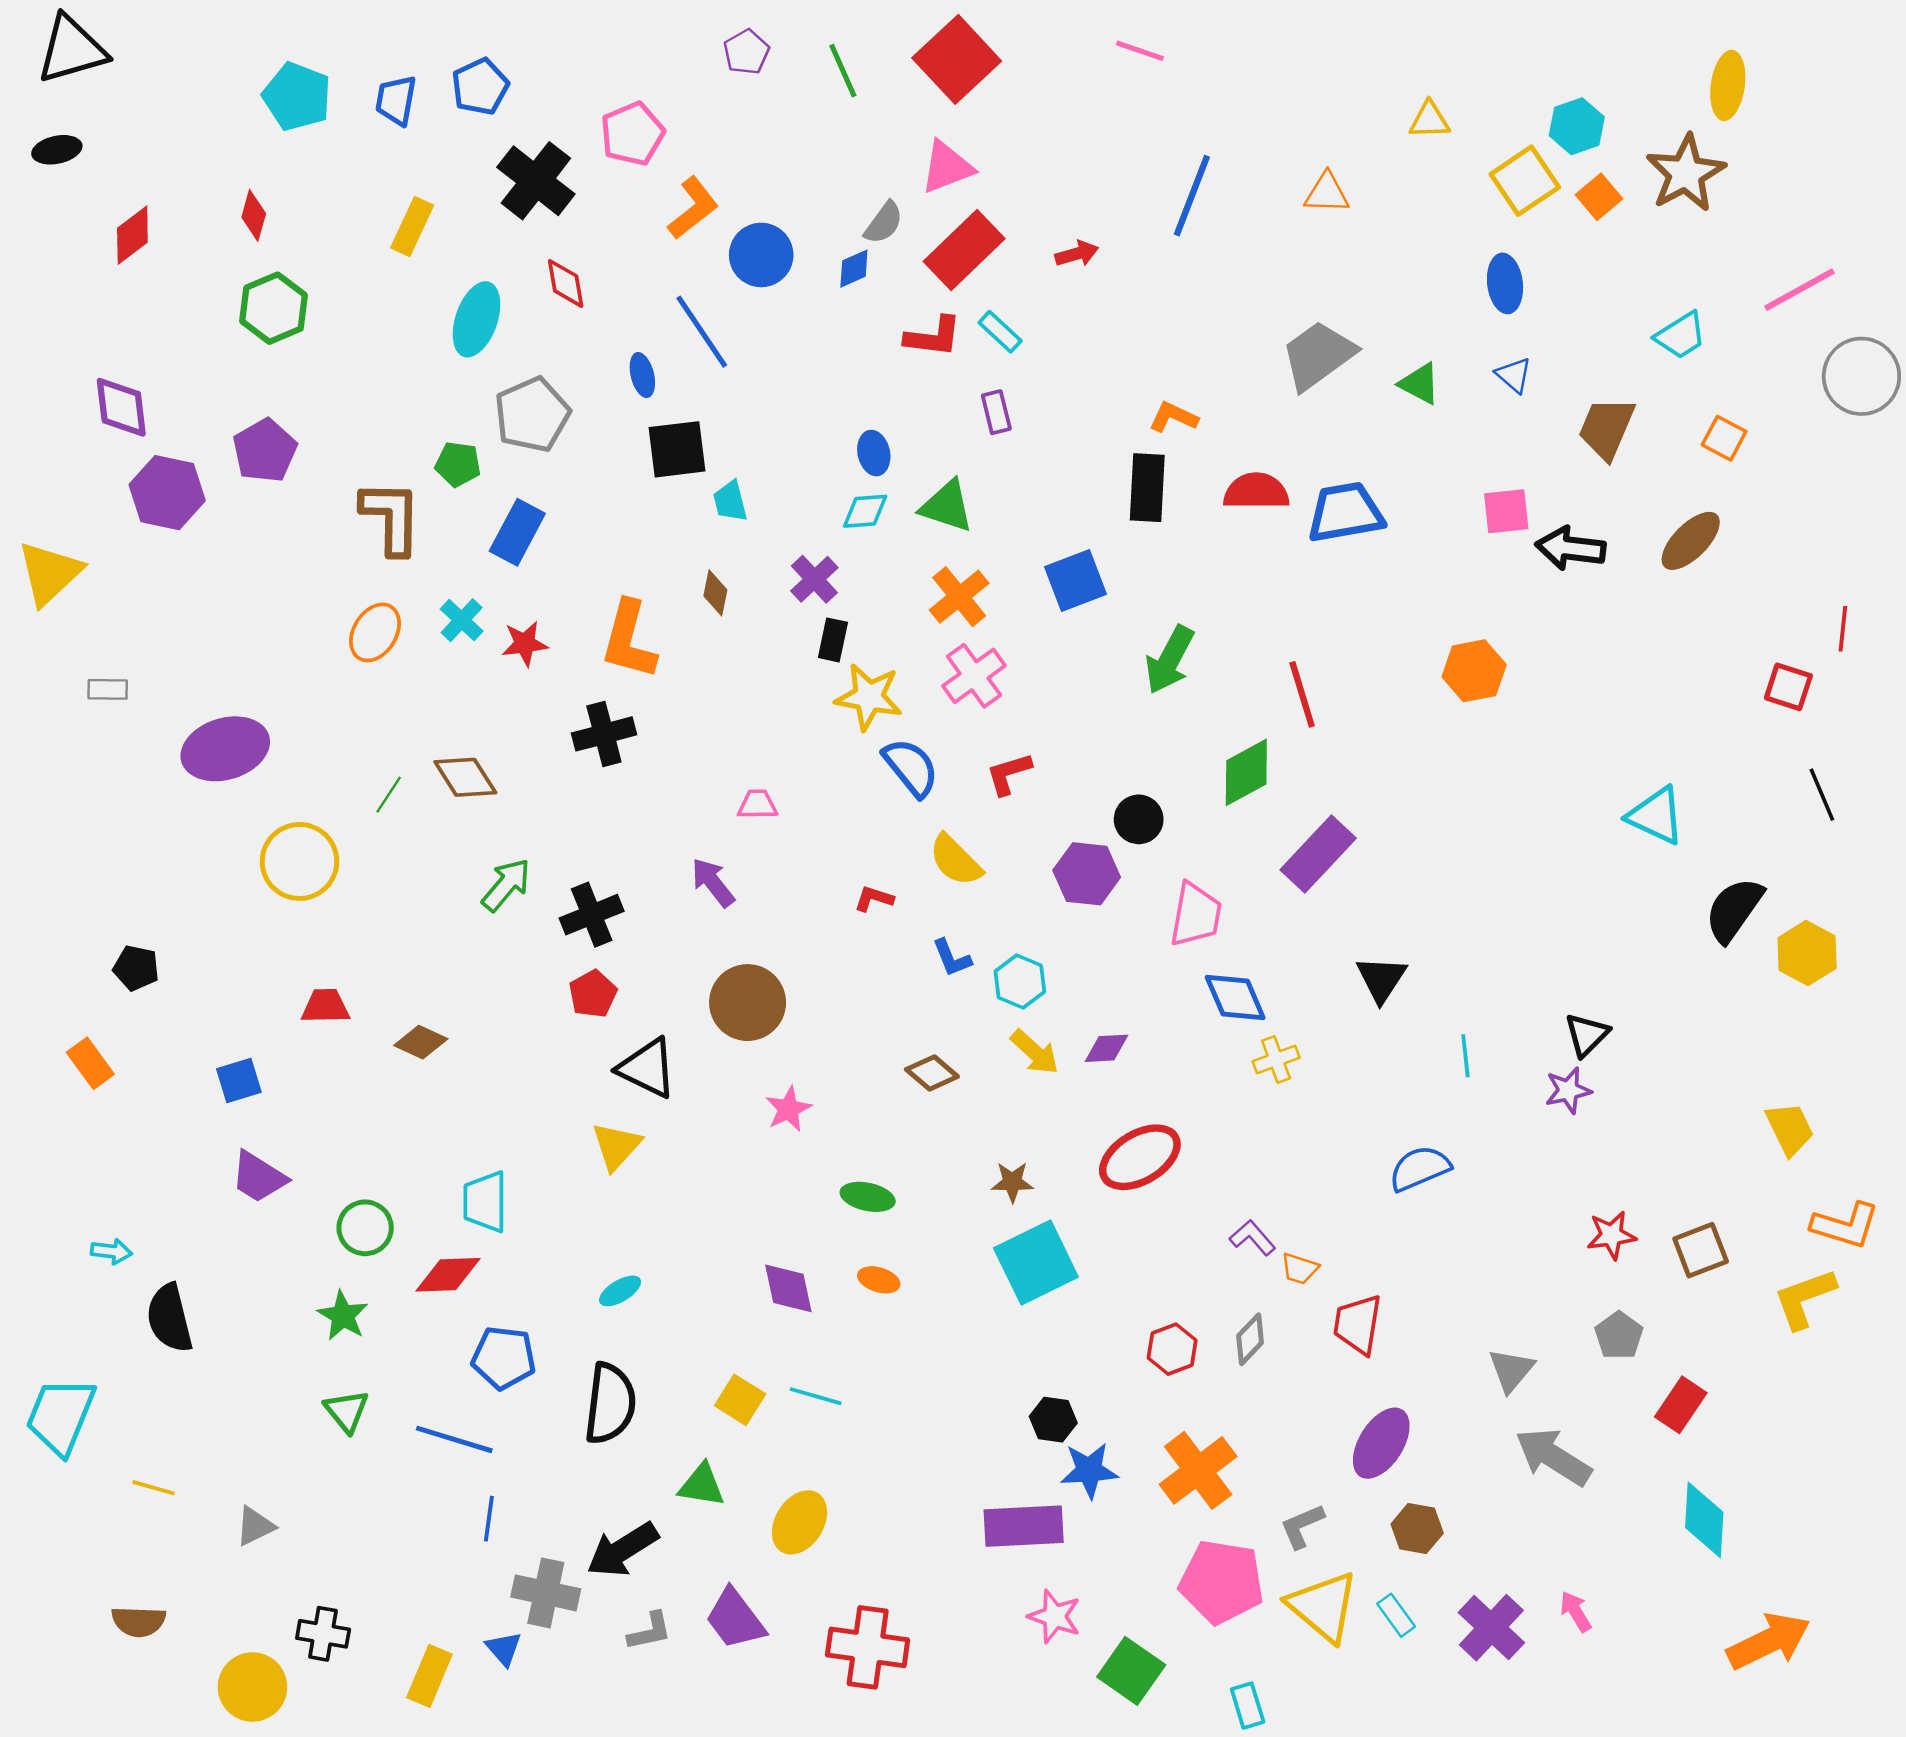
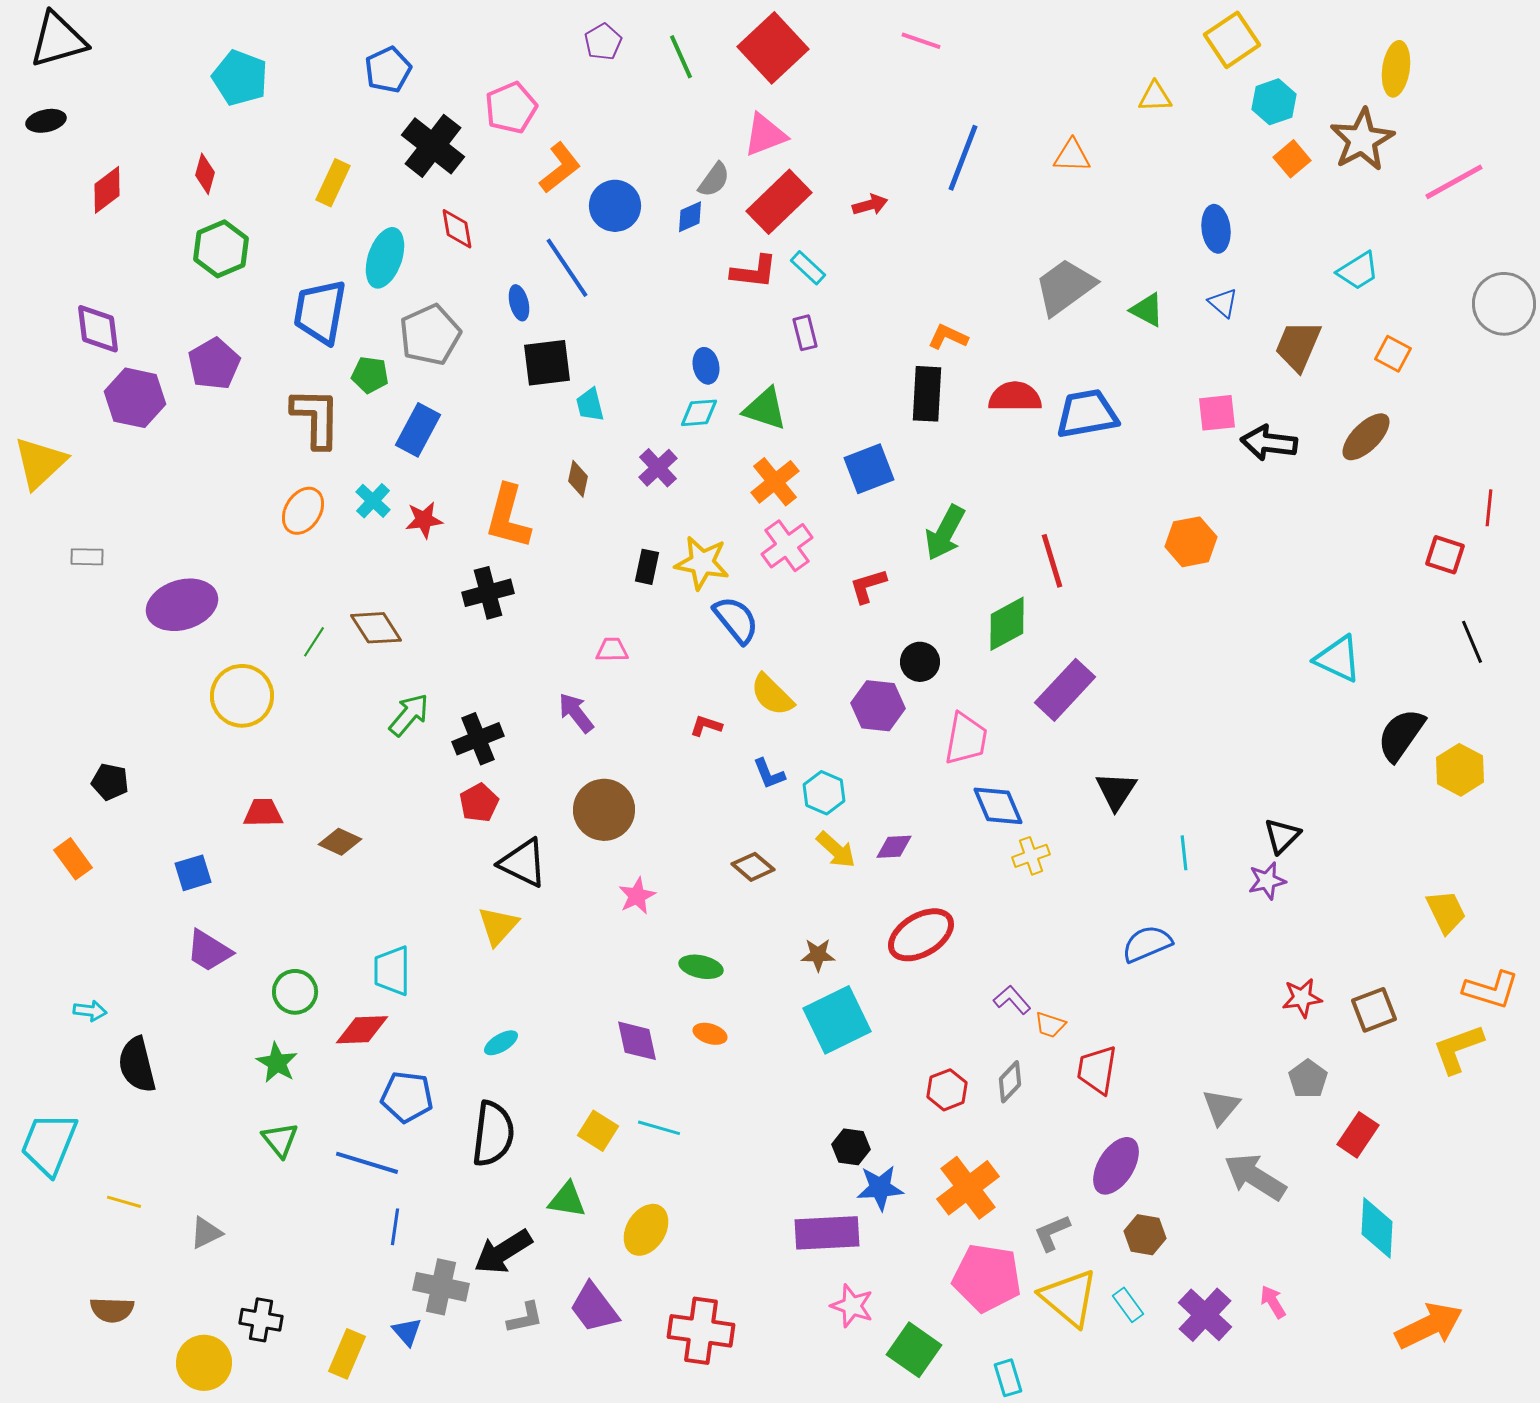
blue trapezoid: (396, 100) -> (320, 312), moved, size x1.6
yellow square: (1525, 181) -> (1232, 40), moved
pink line: (1800, 290) -> (1454, 182), moved
black rectangle: (833, 640) -> (647, 567), moved
red L-shape: (1009, 774) -> (868, 586), moved

